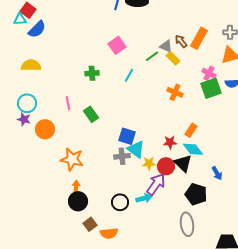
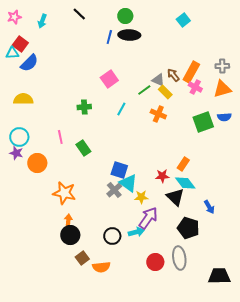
pink cross: (209, 73) -> (195, 87), moved
orange cross: (175, 92) -> (158, 114), moved
gray cross: (122, 156) -> (114, 190), turned -35
red circle: (166, 166) -> (155, 262), moved

